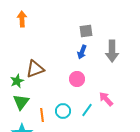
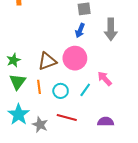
brown triangle: (35, 69) -> (47, 61), moved
pink circle: (77, 79) -> (75, 58), size x1.5
orange line: (42, 115) -> (39, 87), moved

